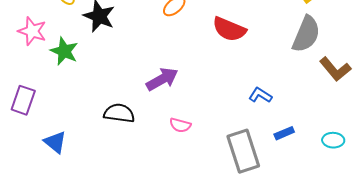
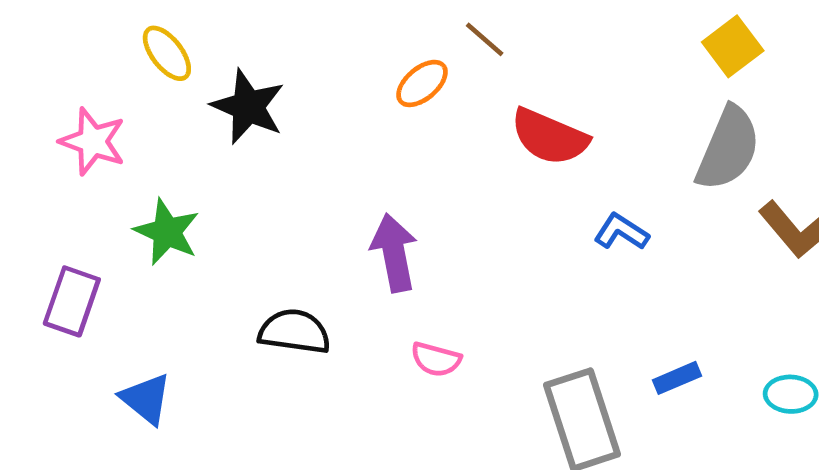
green star: (64, 51) -> (167, 232), moved
purple arrow: (162, 79) -> (394, 253), turned -72
blue L-shape: (260, 95) -> (621, 232), moved

